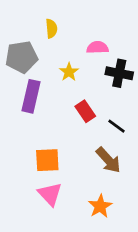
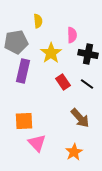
pink semicircle: (97, 47) -> (72, 35), turned 91
yellow star: (69, 72) -> (51, 53), size x1.5
black line: (116, 126) -> (87, 84), moved
orange square: (47, 160) -> (24, 121), moved

